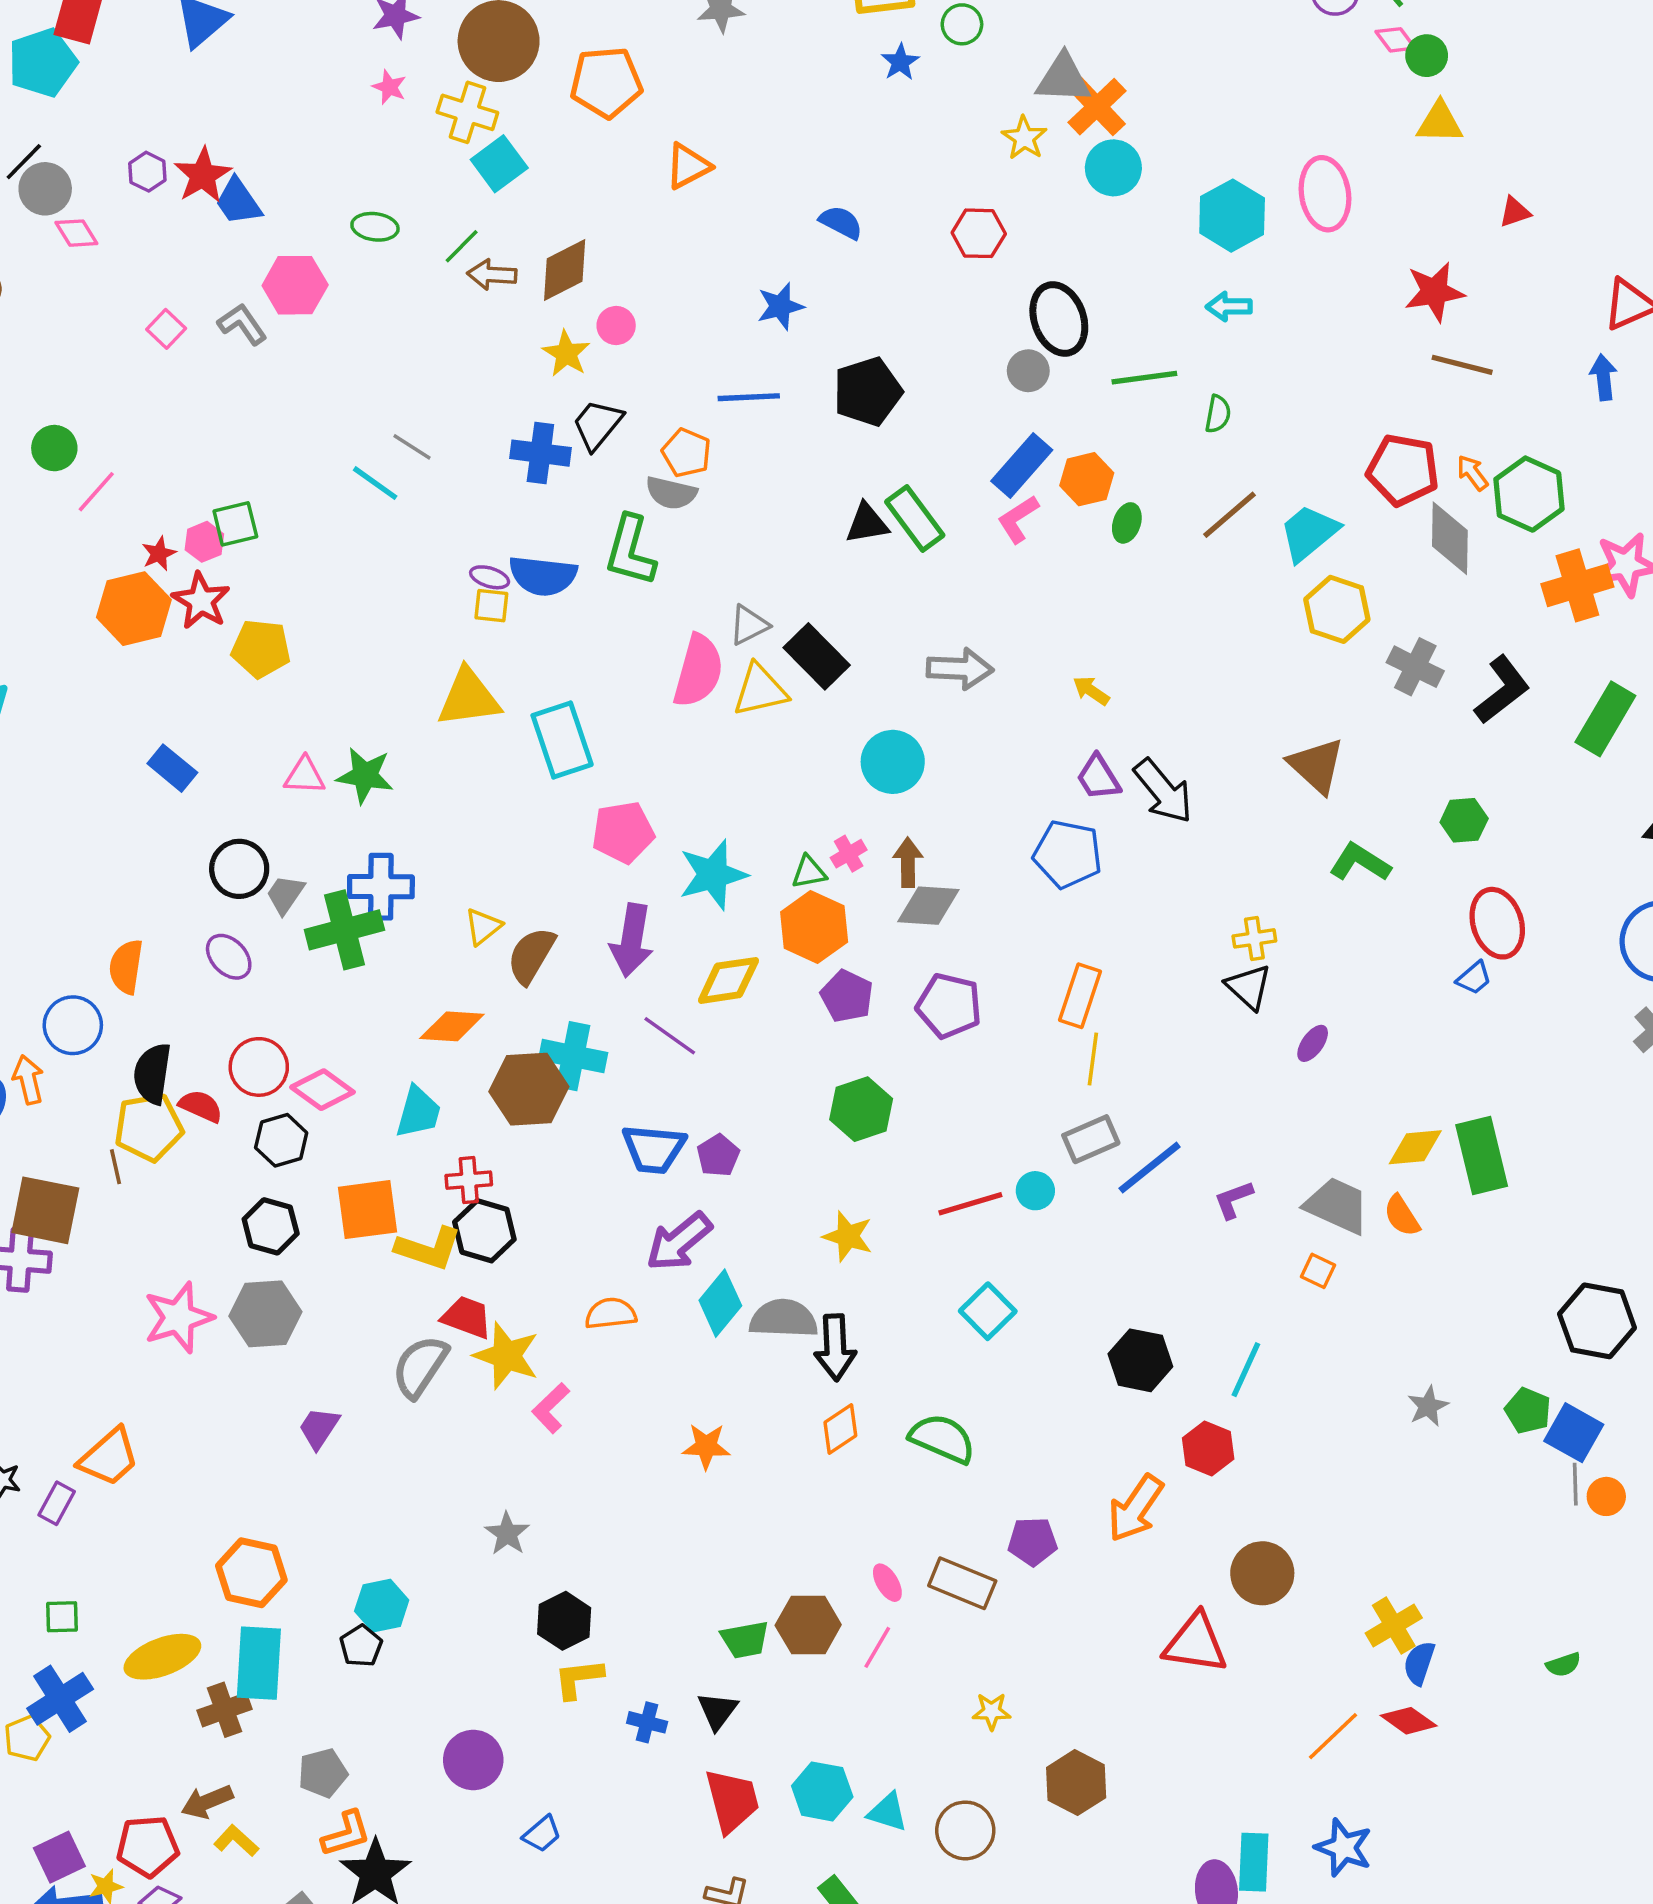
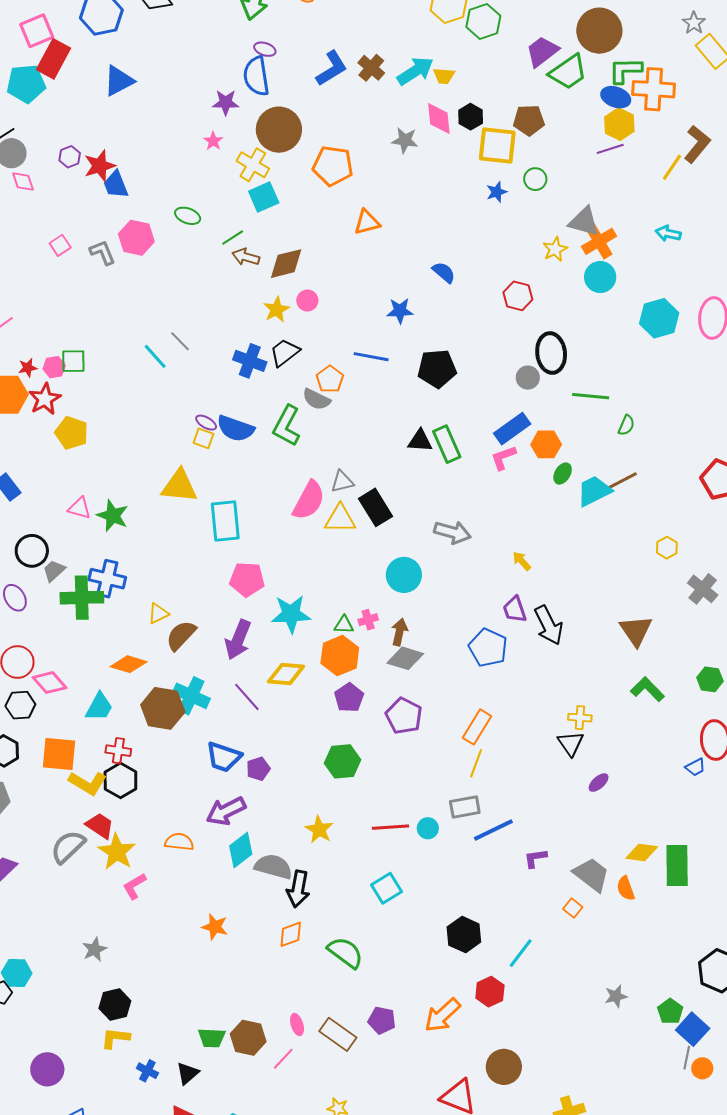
cyan arrow: (1229, 307) -> (668, 234), moved
cyan trapezoid: (1309, 533) -> (594, 491), moved
yellow hexagon: (1337, 609) -> (667, 548), size x0.6

